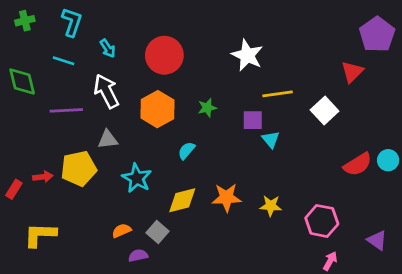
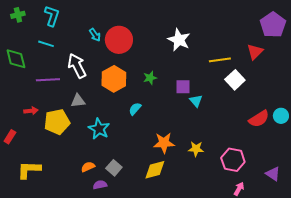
cyan arrow: (108, 48) -> (95, 35), moved
yellow line: (278, 94) -> (220, 60), moved
red arrow: (43, 177) -> (31, 111), moved
yellow diamond: (182, 200) -> (155, 170), moved

